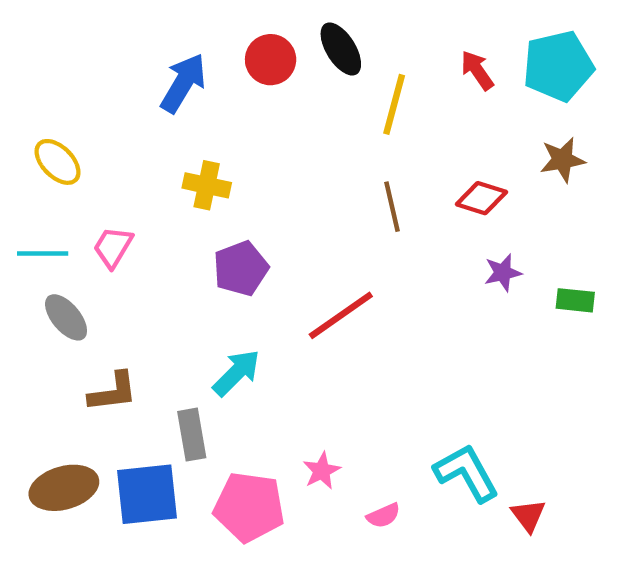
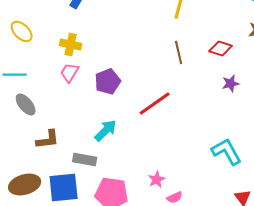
yellow cross: (207, 185) -> (71, 44), moved
pink trapezoid: (113, 247) -> (70, 72), moved
gray rectangle: (192, 435) -> (85, 160), turned -70
pink star: (322, 471) -> (157, 180), moved
cyan L-shape: (467, 473) -> (227, 152), moved

